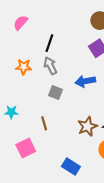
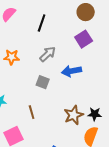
black line: (49, 43) -> (42, 23), moved
gray arrow: (50, 66) -> (48, 54), moved, turned 72

